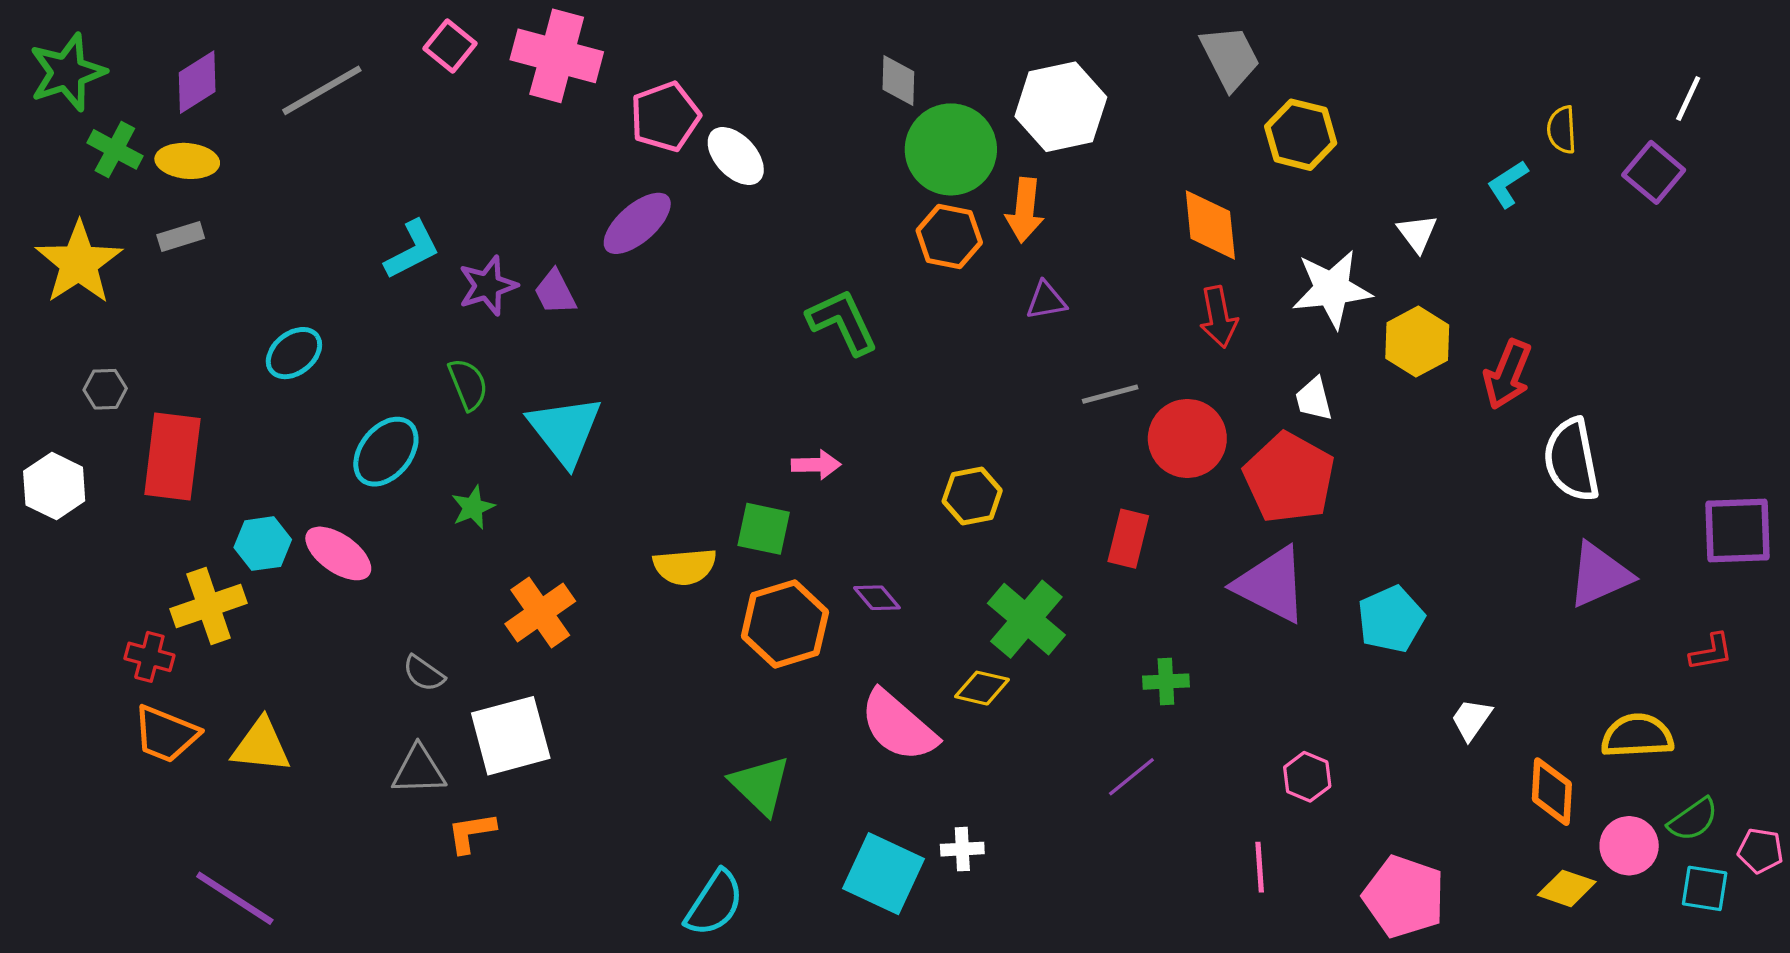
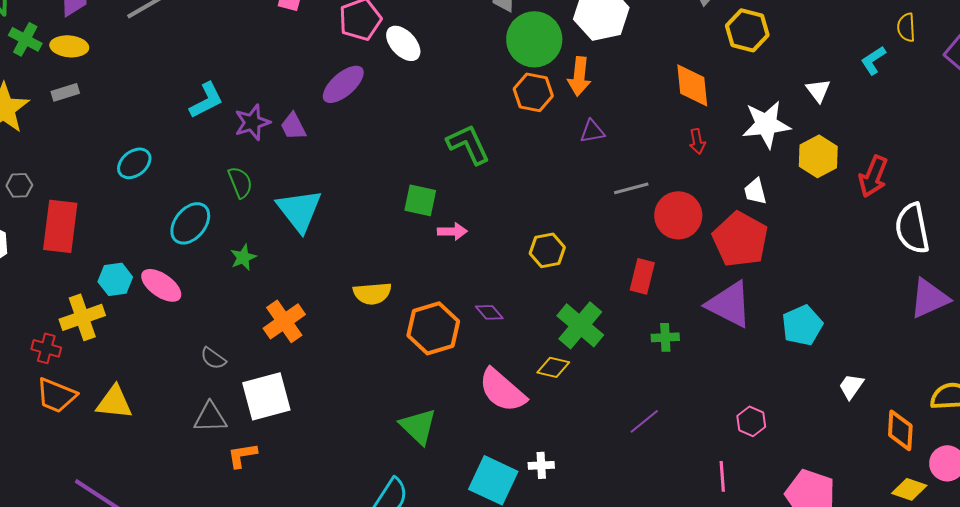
red arrow: (1219, 317) -> (697, 141), size x0.7
green square: (764, 529) -> (420, 200), moved
green cross: (1166, 682) -> (665, 337), moved

